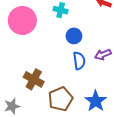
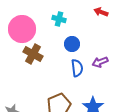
brown cross: (34, 79) -> (33, 54), moved

